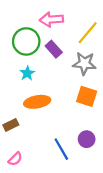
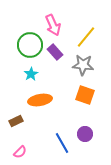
pink arrow: (51, 19) -> (53, 25), turned -110

